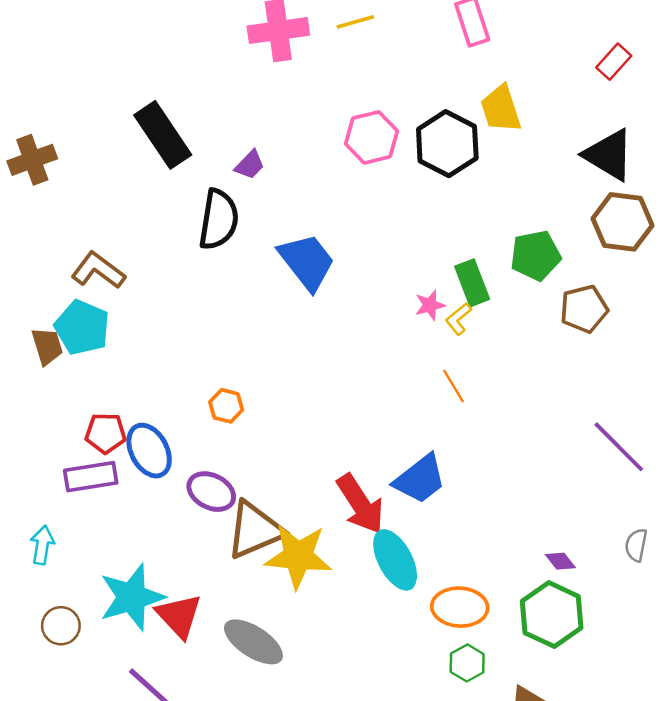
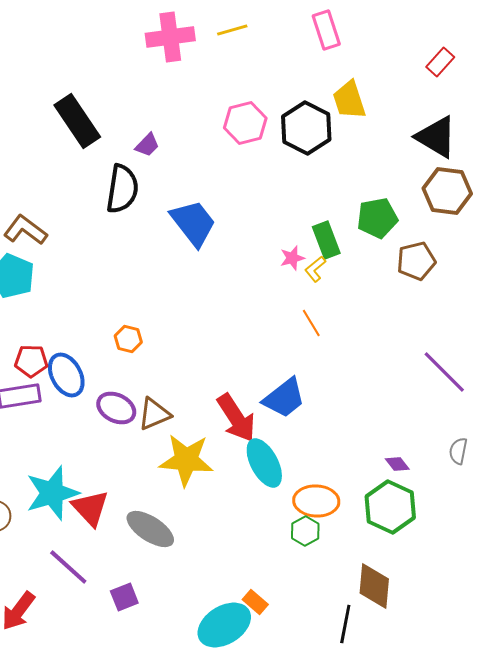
brown triangle: (255, 530) -> (154, 414), moved, size x0.7
green hexagon: (467, 663) -> (305, 531), moved

